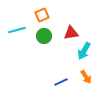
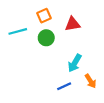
red triangle: (71, 33) -> (73, 24), moved
cyan arrow: (84, 51) -> (75, 63), moved

